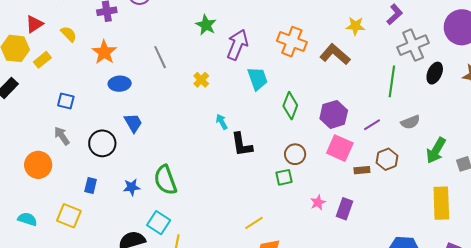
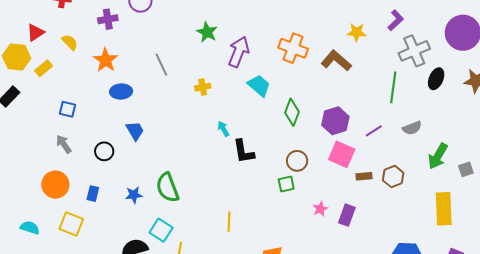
cyan trapezoid: (258, 79) -> (259, 86), turned -30
yellow cross: (201, 80) -> (203, 87), turned 35
black circle: (102, 143) -> (104, 151), size x0.7
brown hexagon: (387, 159) -> (393, 177), moved
orange circle: (38, 165) -> (55, 185), moved
yellow line: (254, 223) -> (229, 222), moved, turned -54

